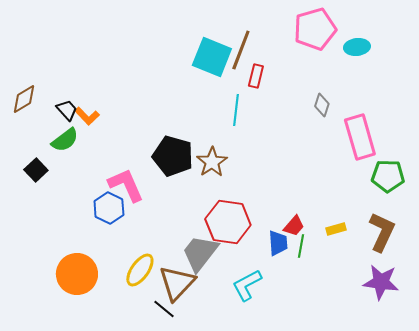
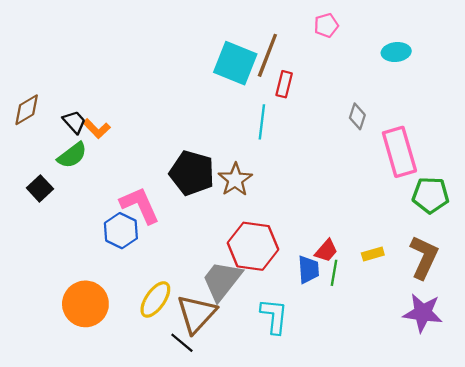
pink pentagon: (315, 29) -> (326, 25), moved, size x0.5
cyan L-shape: (247, 285) -> (274, 316), turned 124

